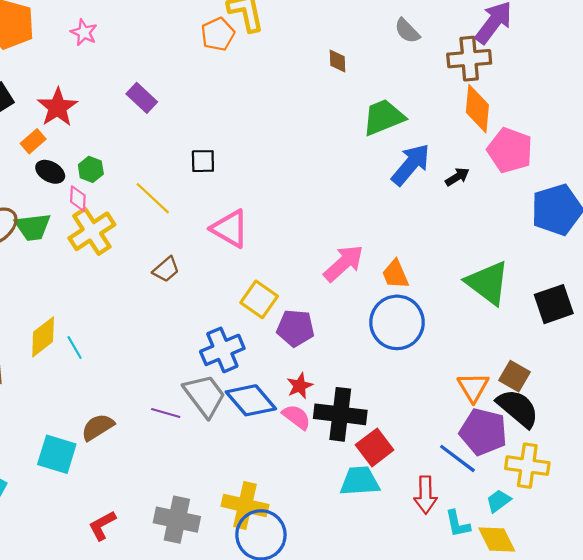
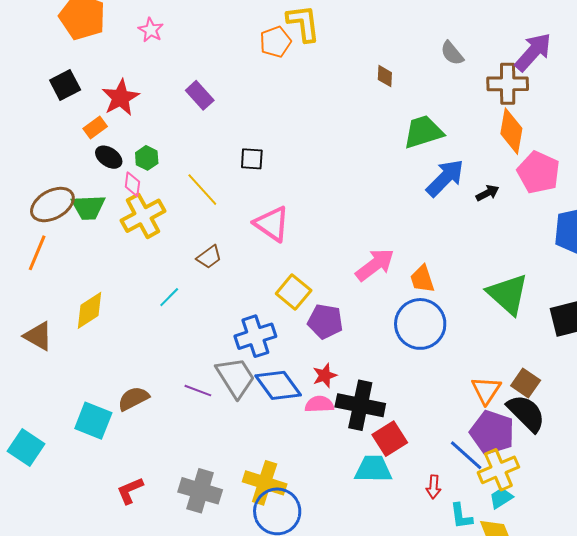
cyan line: (75, 348) -> (169, 297), moved, turned 70
pink semicircle: (296, 417) -> (319, 404), turned -44
yellow cross: (527, 466) -> (498, 470), moved, turned -36
red arrow: (426, 495) -> (434, 487), size x0.7

